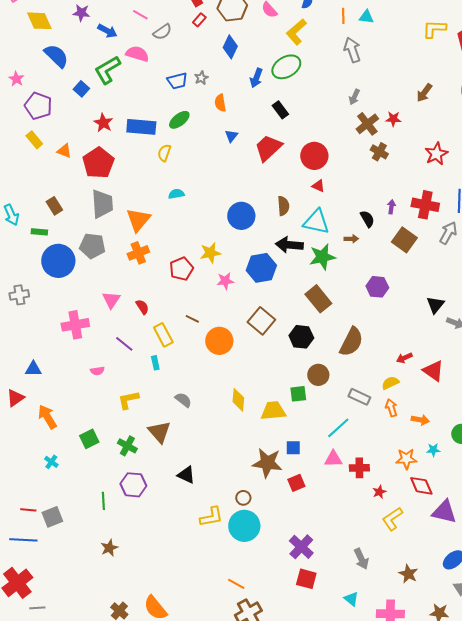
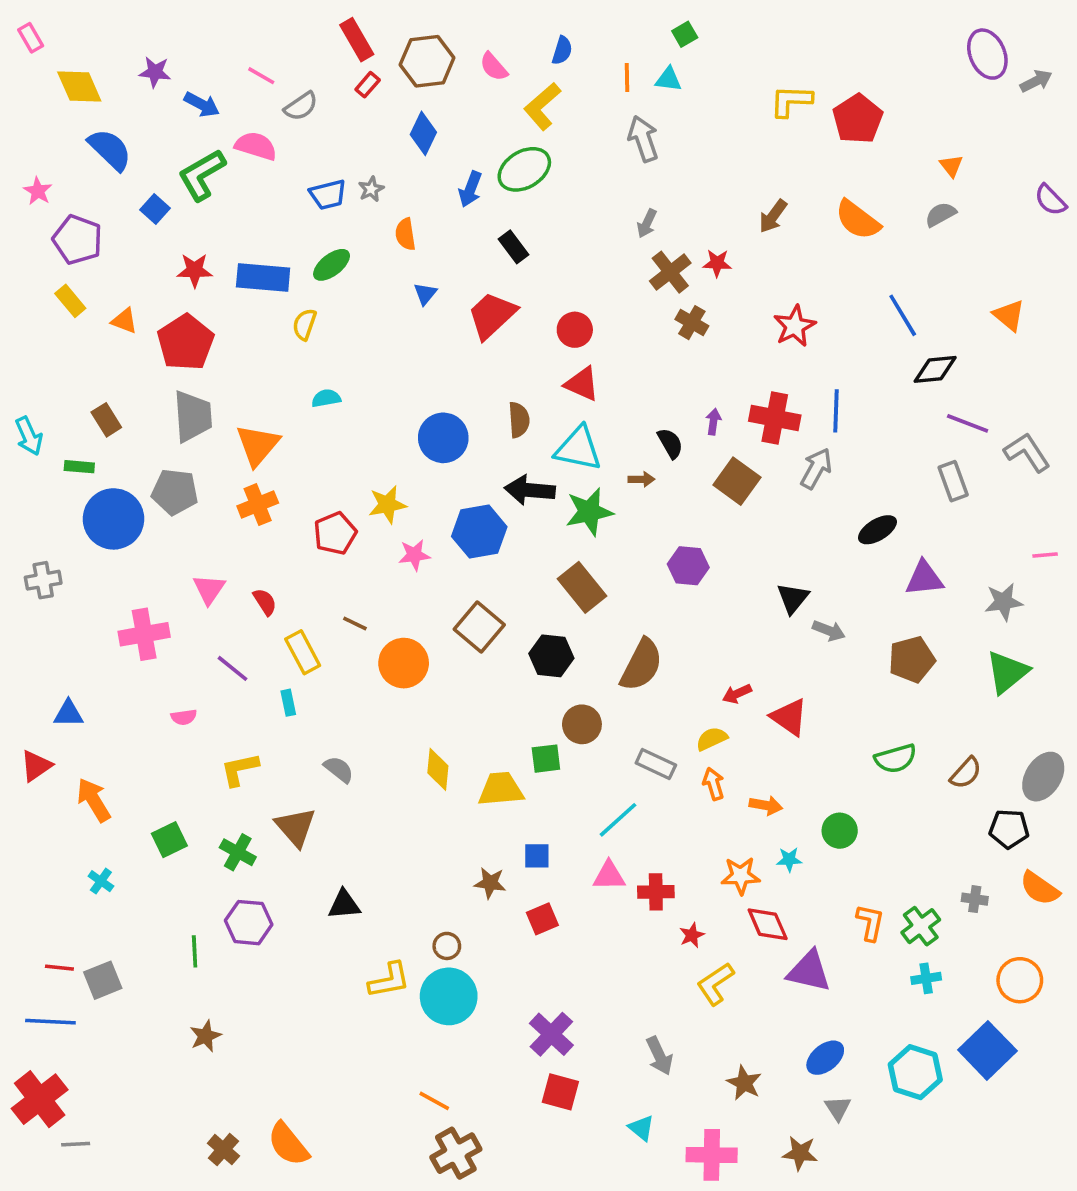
red star: (103, 123) -> (195, 270), turned -30
red circle: (314, 156) -> (575, 330), size x0.7
red triangle: (318, 186) -> (582, 384), size x1.5
brown star: (267, 463) -> (490, 883), size x0.6
black triangle: (186, 475) -> (344, 905), turned -30

